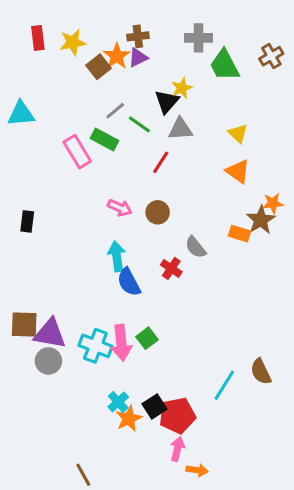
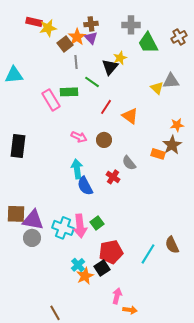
red rectangle: (38, 38) -> (34, 22), moved, turned -70
purple triangle: (138, 58) -> (91, 38), turned -48
gray line: (115, 111) -> (76, 62), moved, turned -56
gray triangle: (180, 129) -> (171, 81), moved
green rectangle: (105, 140) -> (69, 92), turned -30
orange triangle: (238, 171) -> (130, 116), moved
orange star: (273, 203) -> (177, 125), moved
black rectangle: (27, 221) -> (18, 146), size x1.6
red pentagon: (177, 416) -> (111, 252), moved

